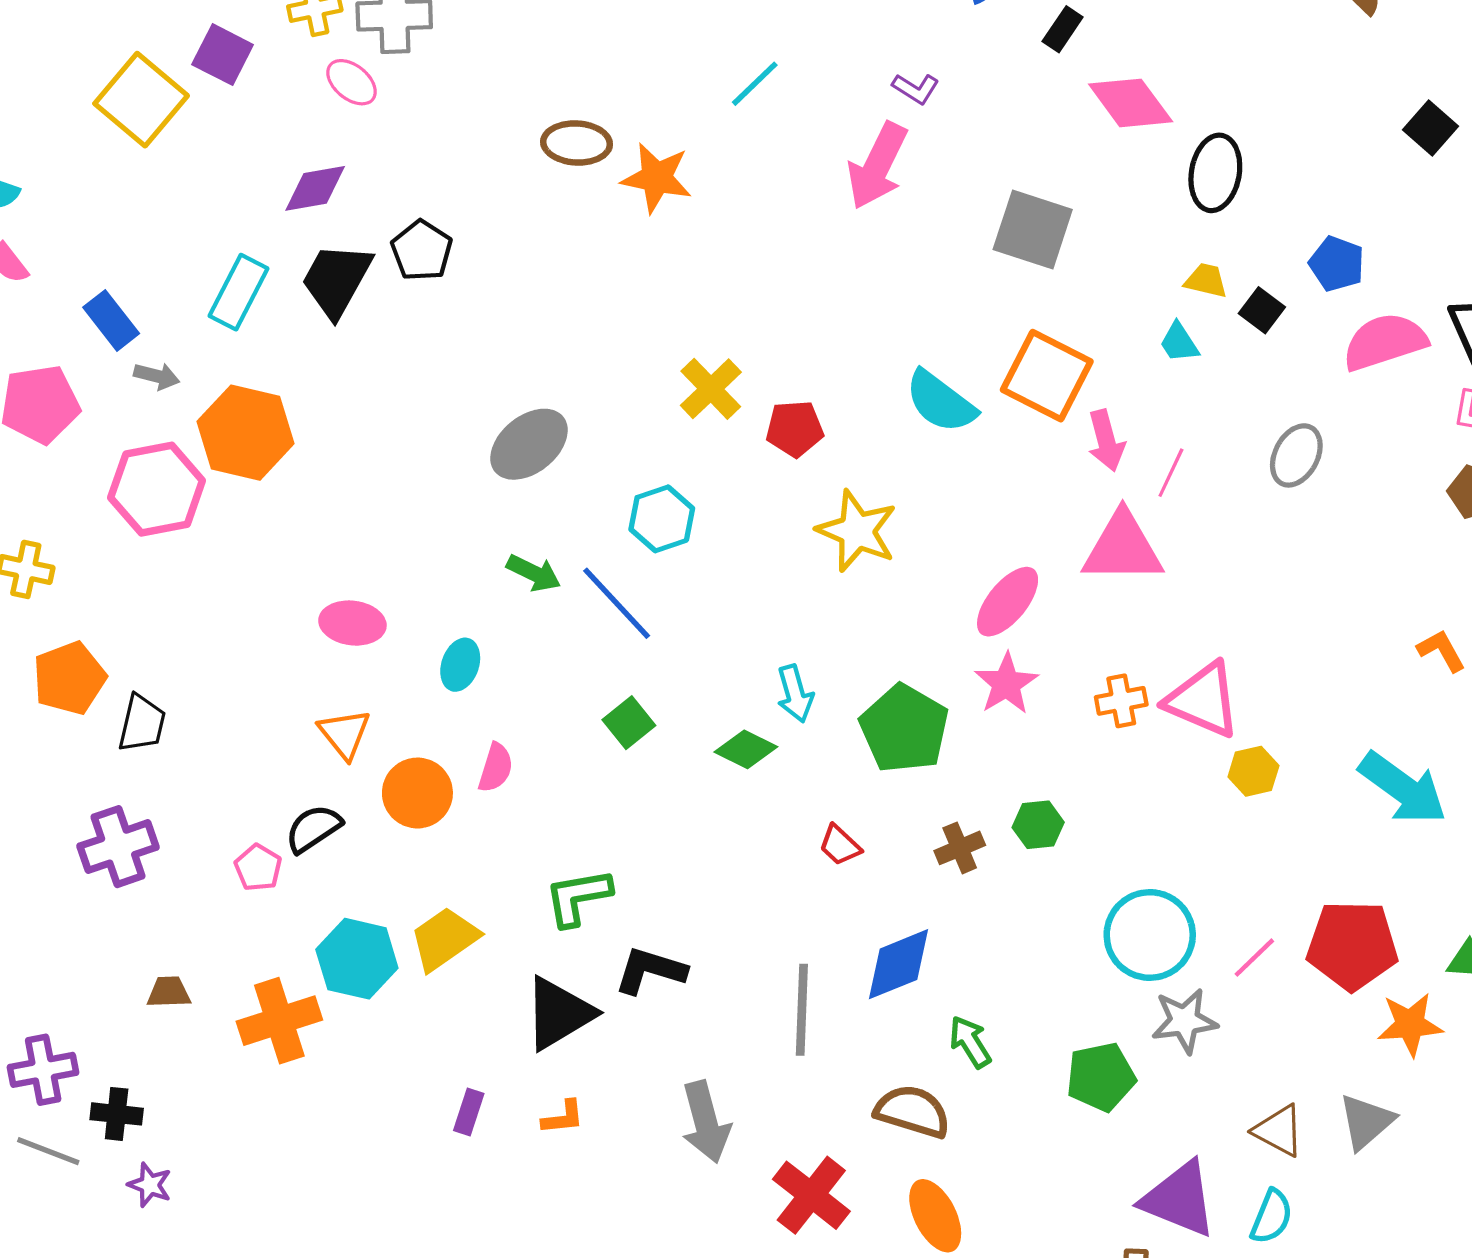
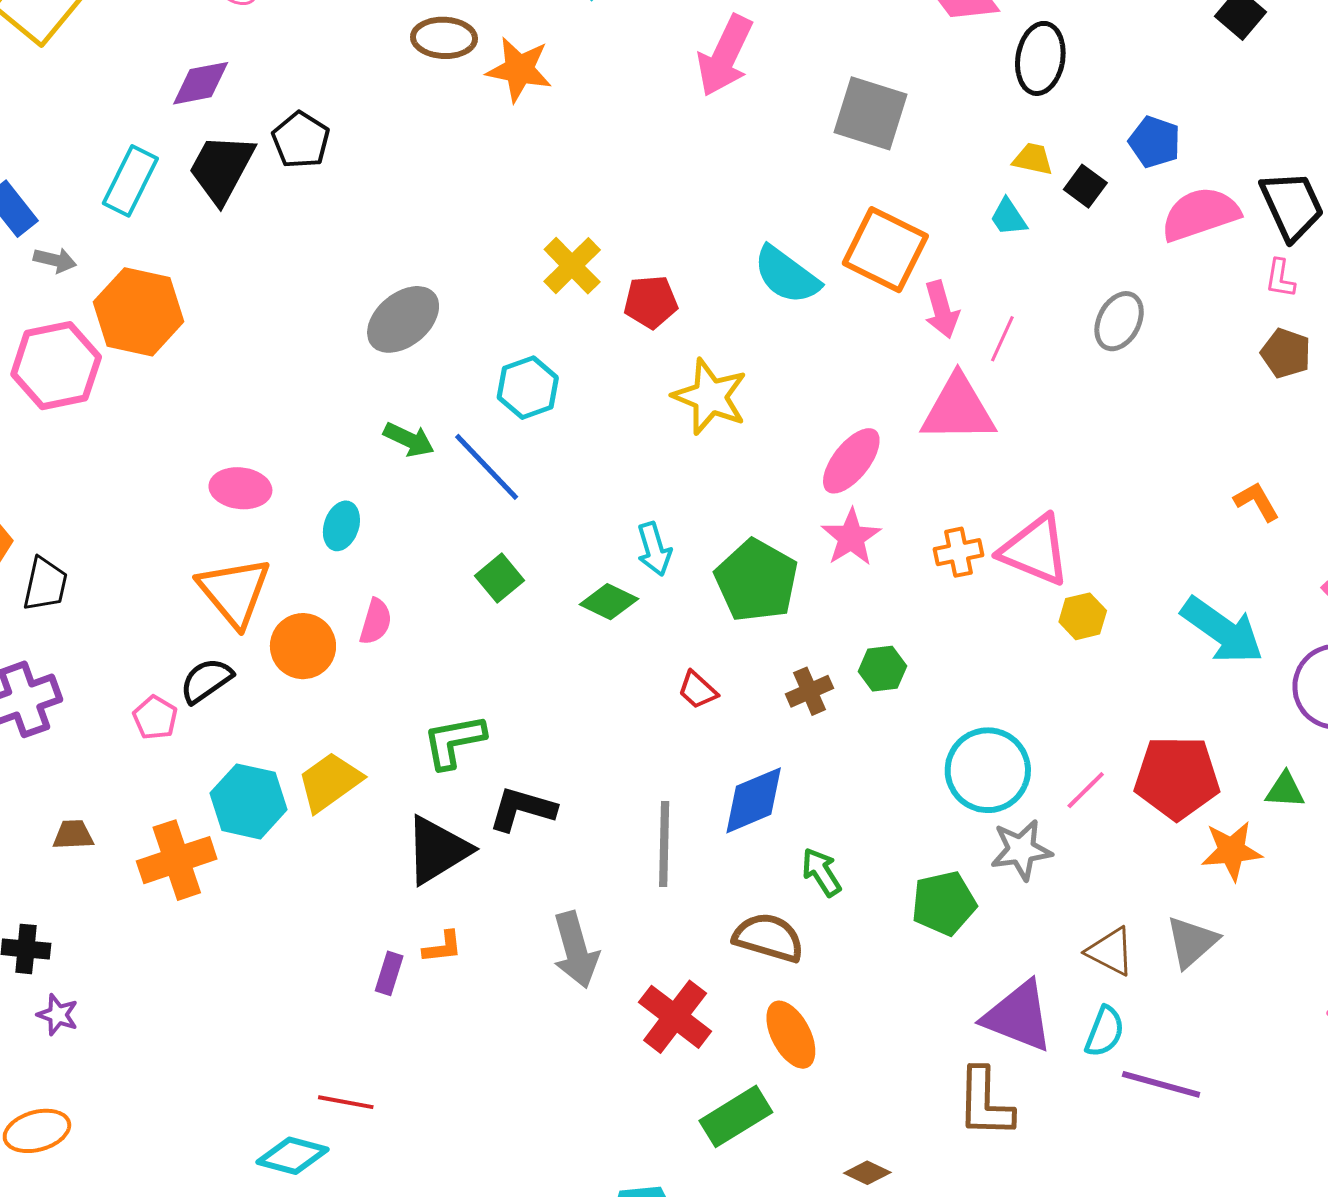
orange triangle: (345, 734) -> (234, 592), size x1.5
purple rectangle: (469, 1112) -> (389, 973), moved

